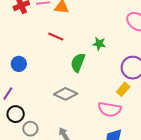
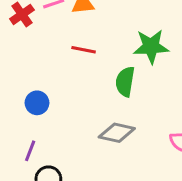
green star: (99, 44) -> (151, 47), size x1.6

